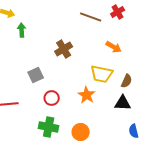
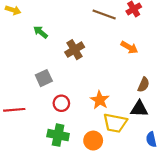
green arrow: (22, 30) -> (41, 32), moved, turned -48
yellow trapezoid: (102, 74) -> (115, 123), moved

